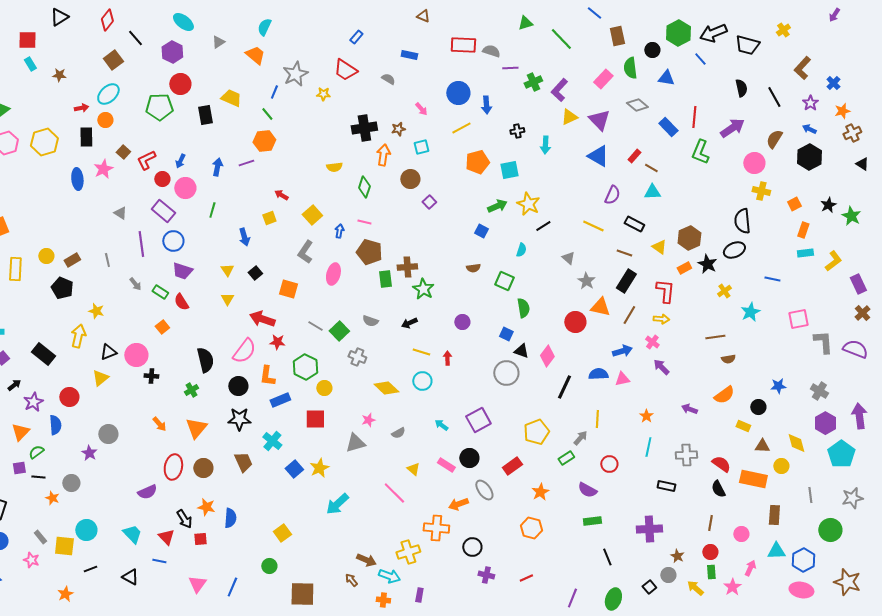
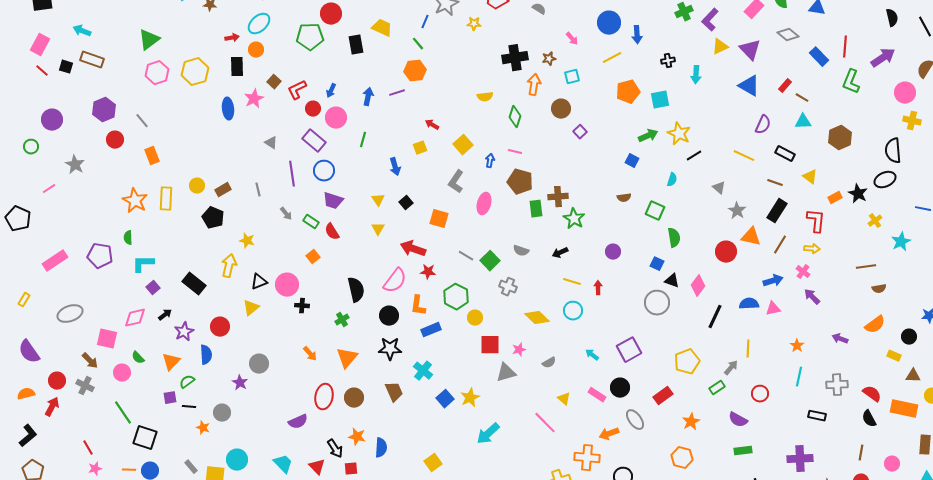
brown hexagon: (689, 238) -> (840, 138), moved
red square: (315, 419) -> (490, 345), moved

